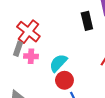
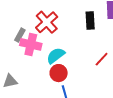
red cross: (28, 32) -> (47, 22), moved
pink cross: (31, 56) -> (31, 44), size x1.5

